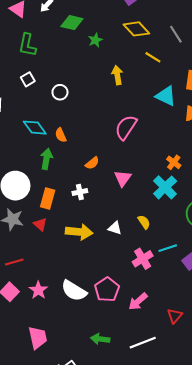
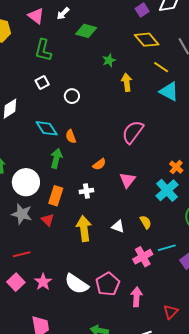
green star: (95, 40) -> (109, 60), moved
cyan triangle: (166, 96) -> (169, 91), moved
yellow arrow: (79, 232) -> (84, 229), turned -105
pink arrow: (138, 301) -> (137, 297), turned 132

